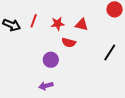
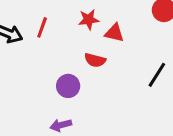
red star: (58, 24) -> (89, 20), moved

